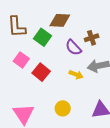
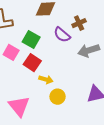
green square: (43, 37) -> (31, 40), moved
yellow arrow: (76, 75) -> (46, 80), moved

